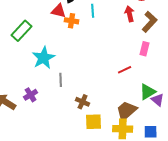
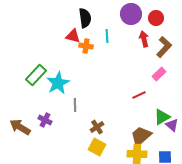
green rectangle: (22, 31) -> (36, 75), moved
pink rectangle: (145, 49) -> (159, 74), turned 32
purple cross: (31, 95) -> (45, 120), turned -32
brown cross: (83, 102) -> (97, 127), turned 32
yellow square: (94, 122) -> (97, 147), moved, turned 30

